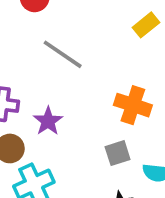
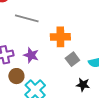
orange cross: (133, 105) -> (60, 37), moved

